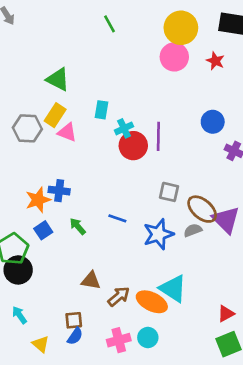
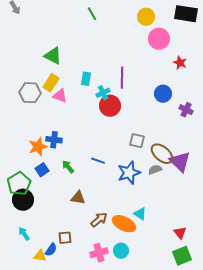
yellow circle: (181, 28) -> (146, 17), size x0.7
pink circle: (174, 57) -> (159, 39), moved
red star: (215, 61) -> (180, 63), moved
blue circle: (213, 122) -> (163, 94), moved
purple line: (158, 136) -> (122, 78), moved
brown triangle: (91, 281) -> (78, 198), moved
cyan triangle: (173, 289) -> (140, 214), size x0.6
red triangle: (226, 314) -> (180, 233), turned -40
blue semicircle: (75, 336) -> (51, 250), moved
yellow triangle: (41, 344) -> (40, 256), turned -32

